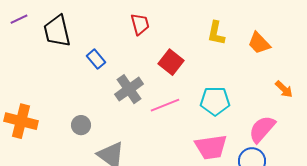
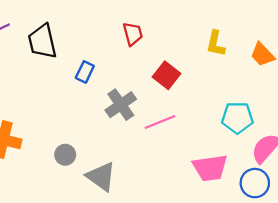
blue rectangle: (96, 59) -> (85, 72), turned 66
cyan pentagon: (215, 101) -> (237, 118), moved
gray circle: (81, 125) -> (65, 155), moved

